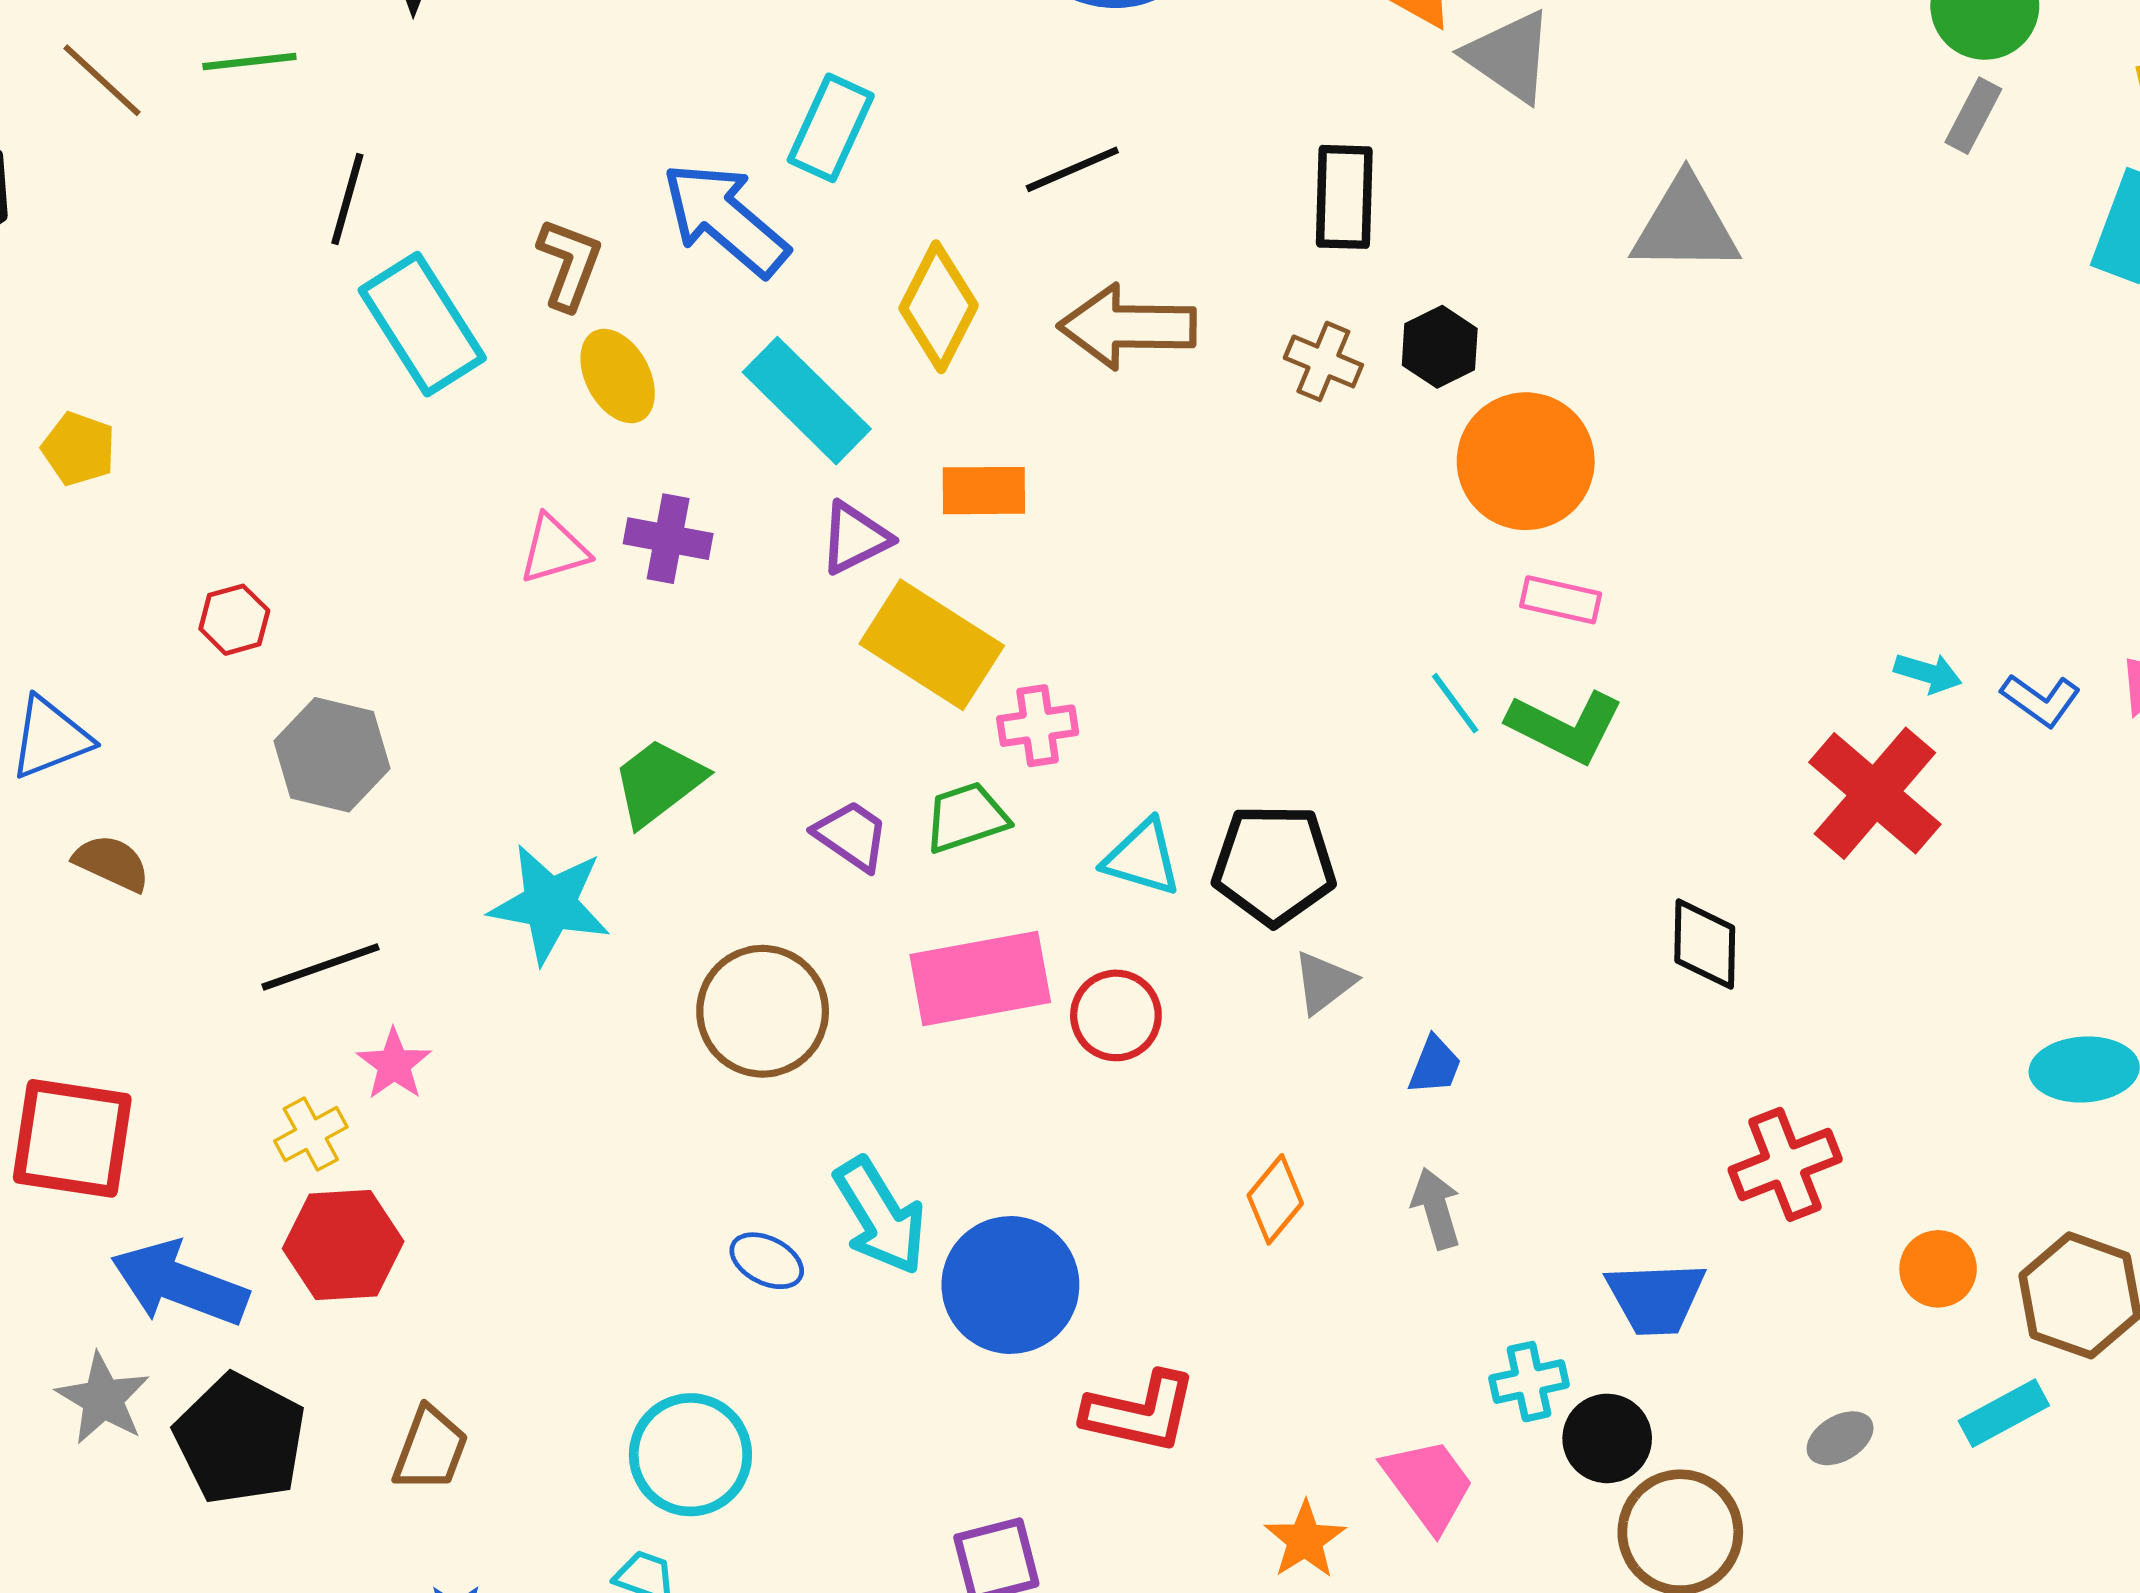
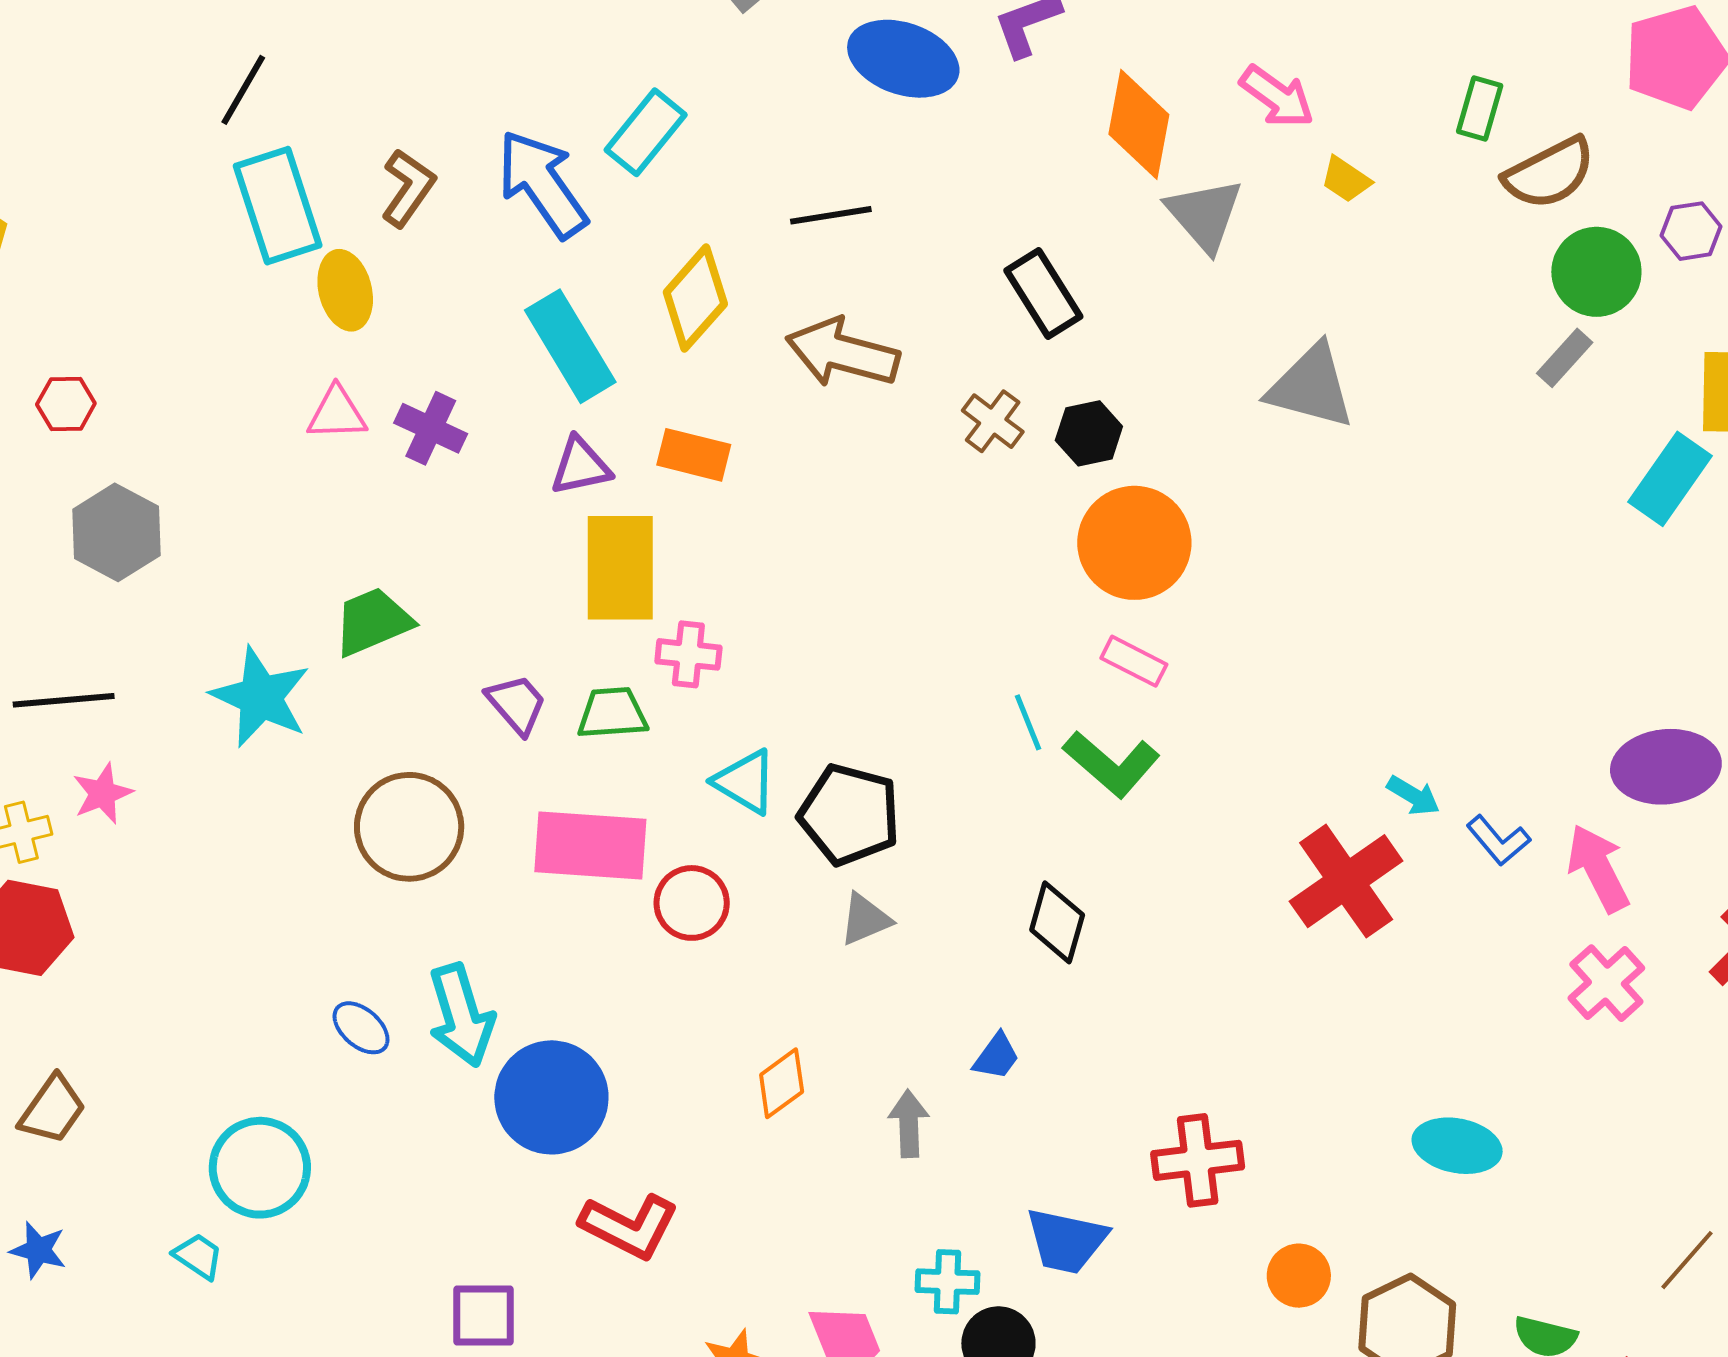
black rectangle: (1344, 197) -> (1043, 293), turned -48
yellow ellipse: (618, 376) -> (345, 290), moved
yellow rectangle: (932, 645) -> (620, 568), turned 43
black diamond: (1705, 944) -> (1057, 922), moved
blue trapezoid: (1435, 1065) -> (996, 1057), moved

